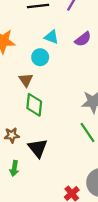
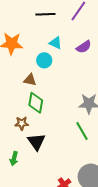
brown triangle: (26, 80) -> (30, 80), turned -48
brown star: (12, 135) -> (22, 123), moved

